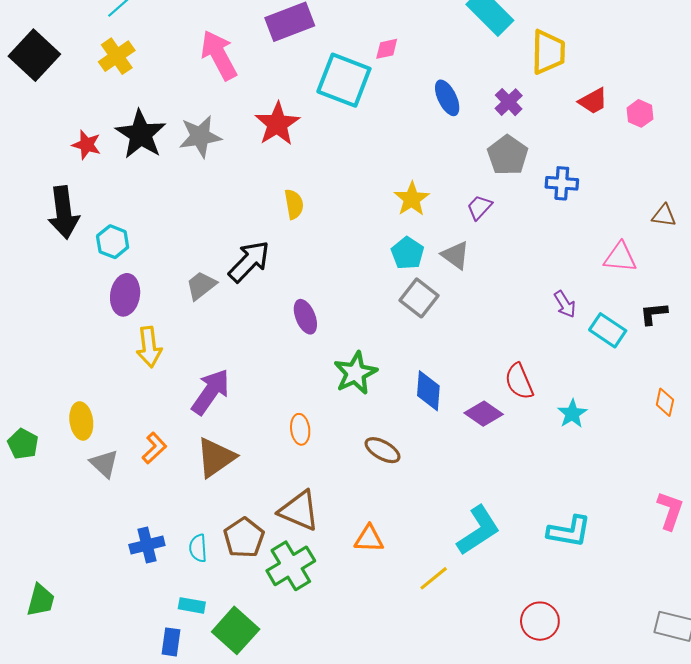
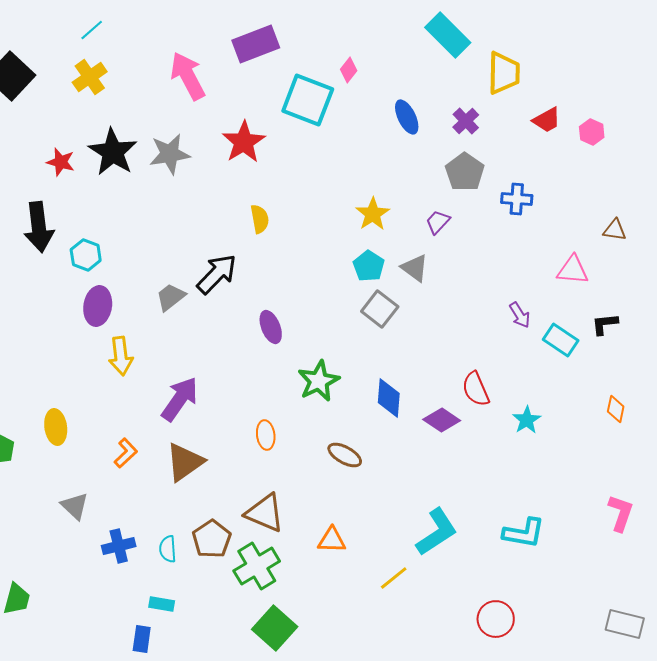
pink diamond: (387, 49) -> (349, 70), turned -40
gray triangle: (104, 464) -> (75, 506), moved
green square: (236, 630) -> (275, 628), moved

